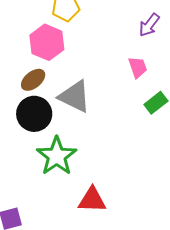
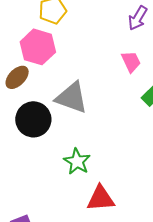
brown ellipse: (33, 80) -> (17, 77), moved
green star: (57, 156) -> (77, 161), moved, size x0.7

